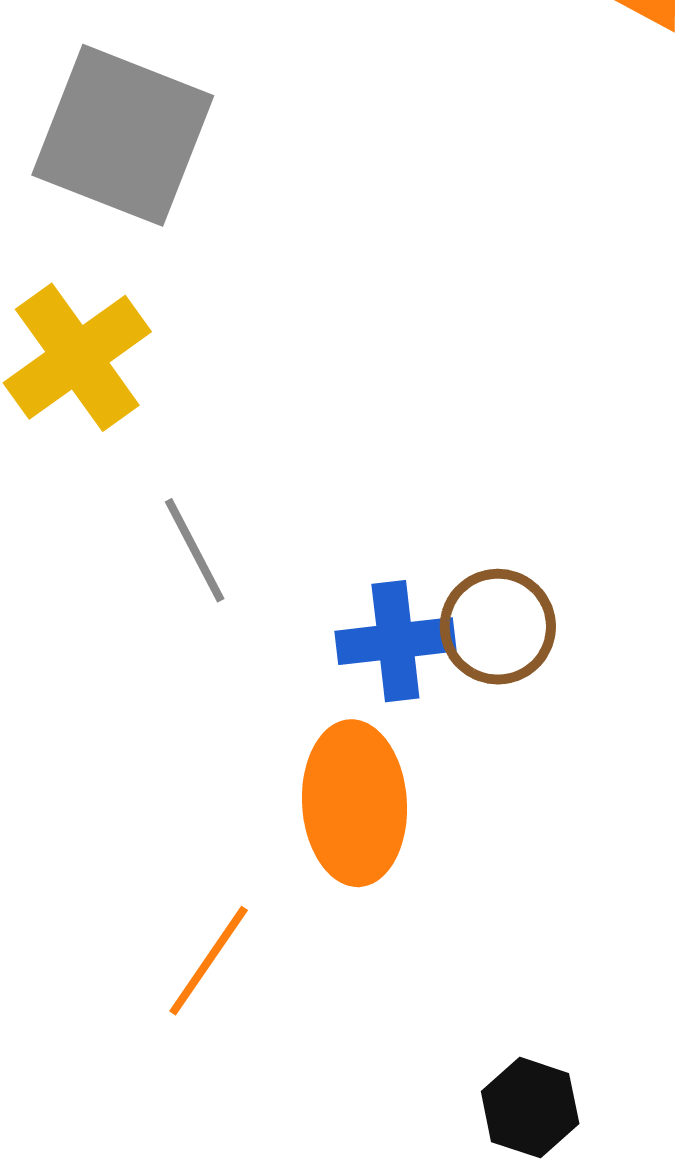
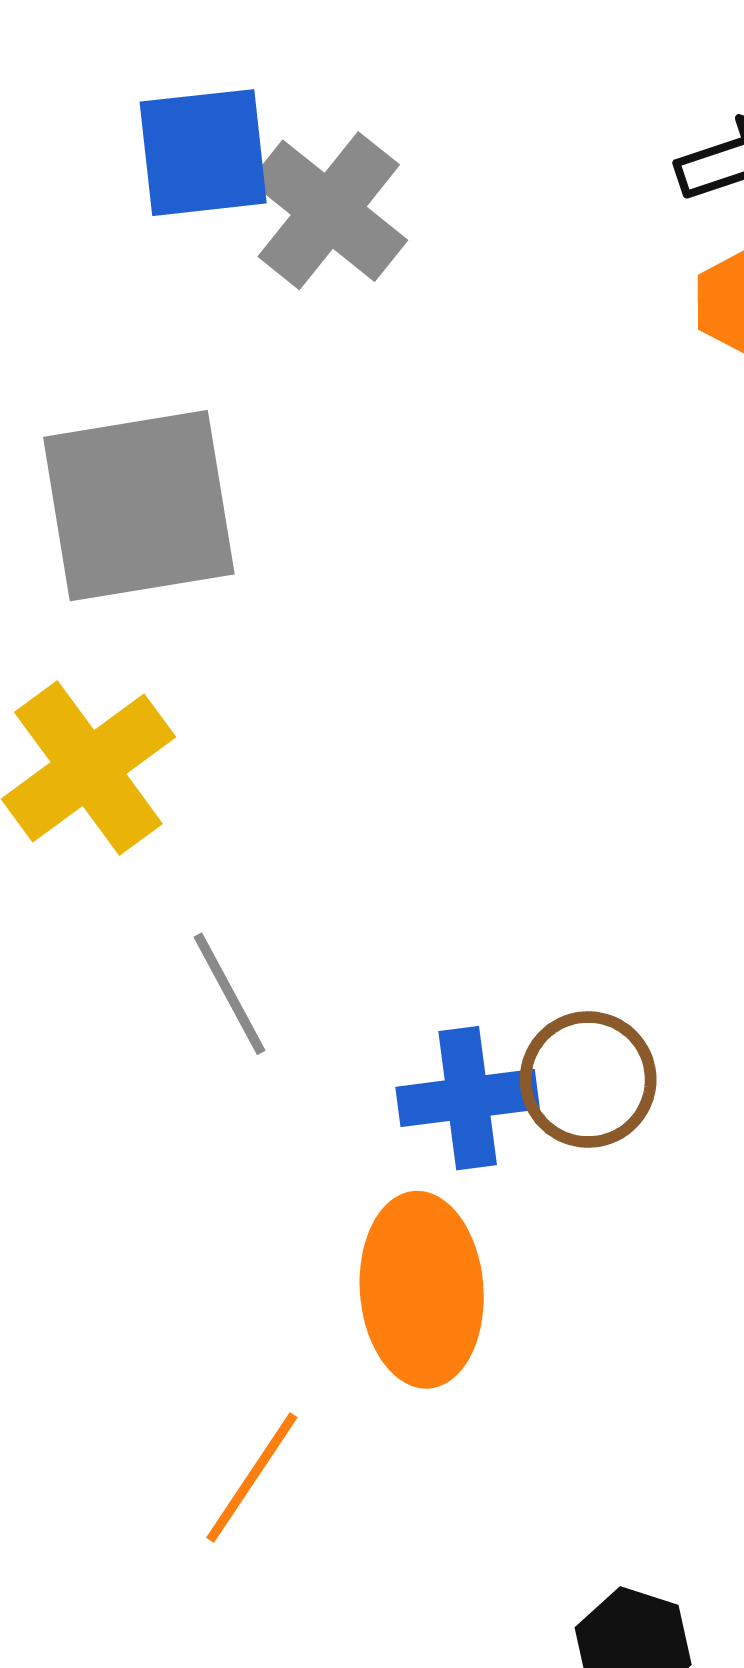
gray square: (123, 135) -> (139, 506), turned -30

